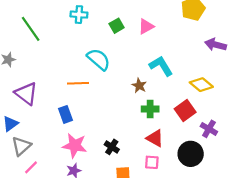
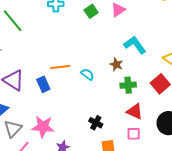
cyan semicircle: (99, 59) -> (87, 74), moved, size x0.6
blue rectangle: (65, 114) -> (43, 84), moved
pink star: (75, 146) -> (43, 127), moved

